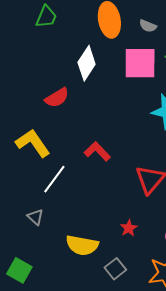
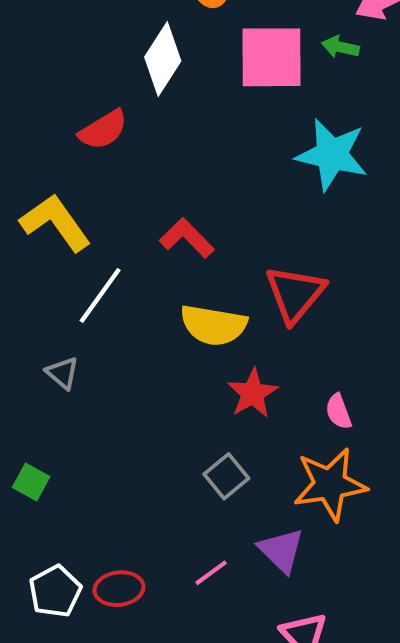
red star: (129, 228) -> (253, 393), size x1.4
yellow semicircle: (82, 245) -> (213, 325), moved
green square: (19, 270) -> (31, 482), size x0.7

